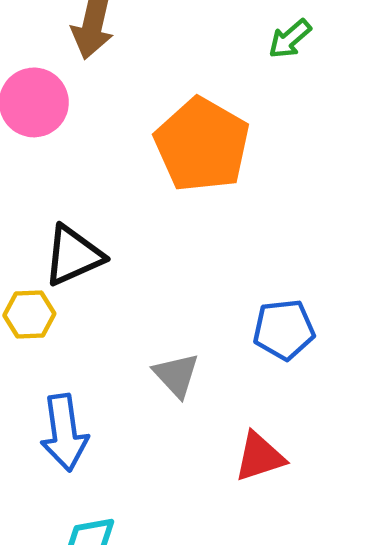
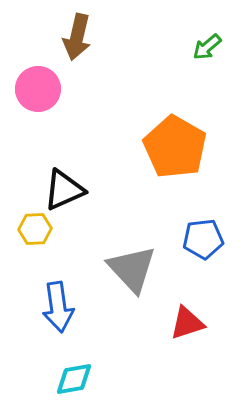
orange pentagon: (202, 145) -> (175, 147), moved
gray triangle: (176, 375) -> (132, 269), size x1.6

